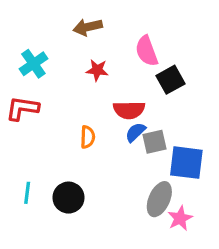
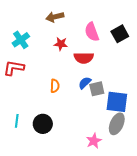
black square: (170, 80) -> (120, 34), moved
red semicircle: (129, 110) -> (84, 58), moved
gray ellipse: (159, 199) -> (117, 124), moved
pink star: (180, 218) -> (94, 141), moved

